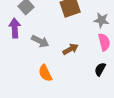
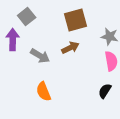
brown arrow: (70, 49) -> (70, 48), moved

